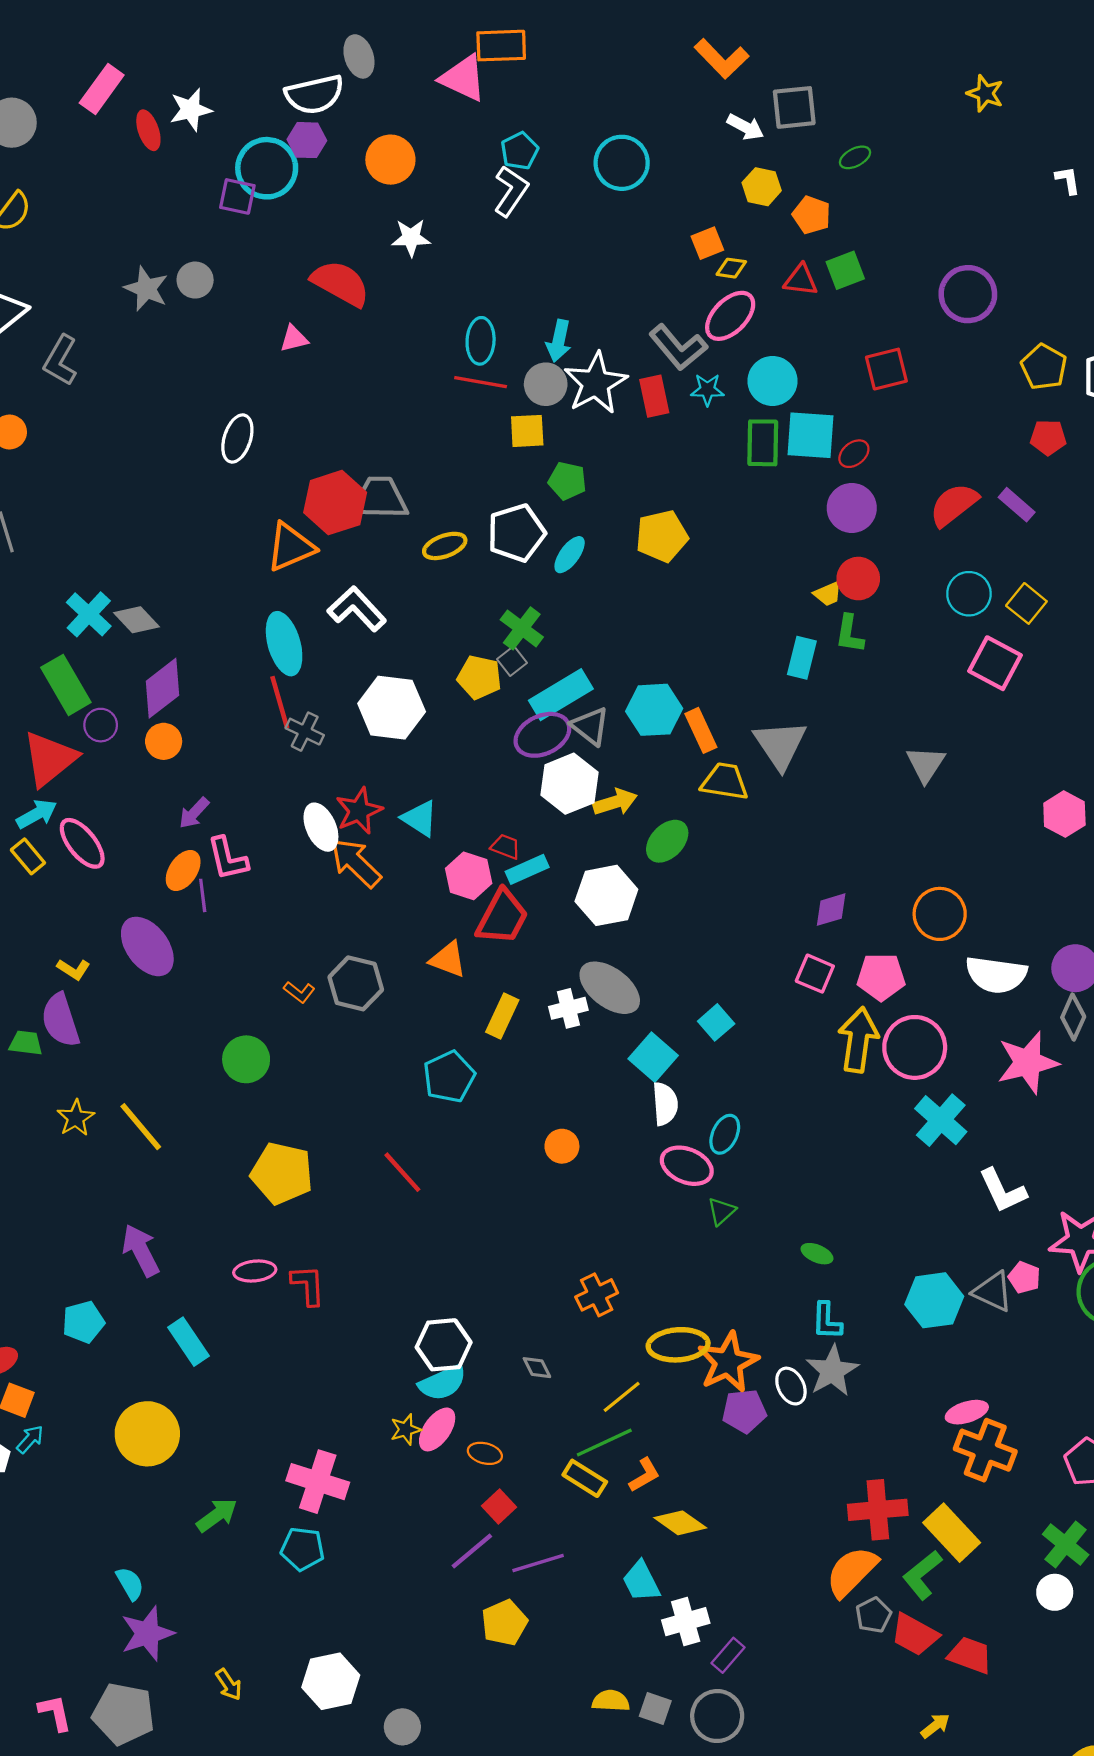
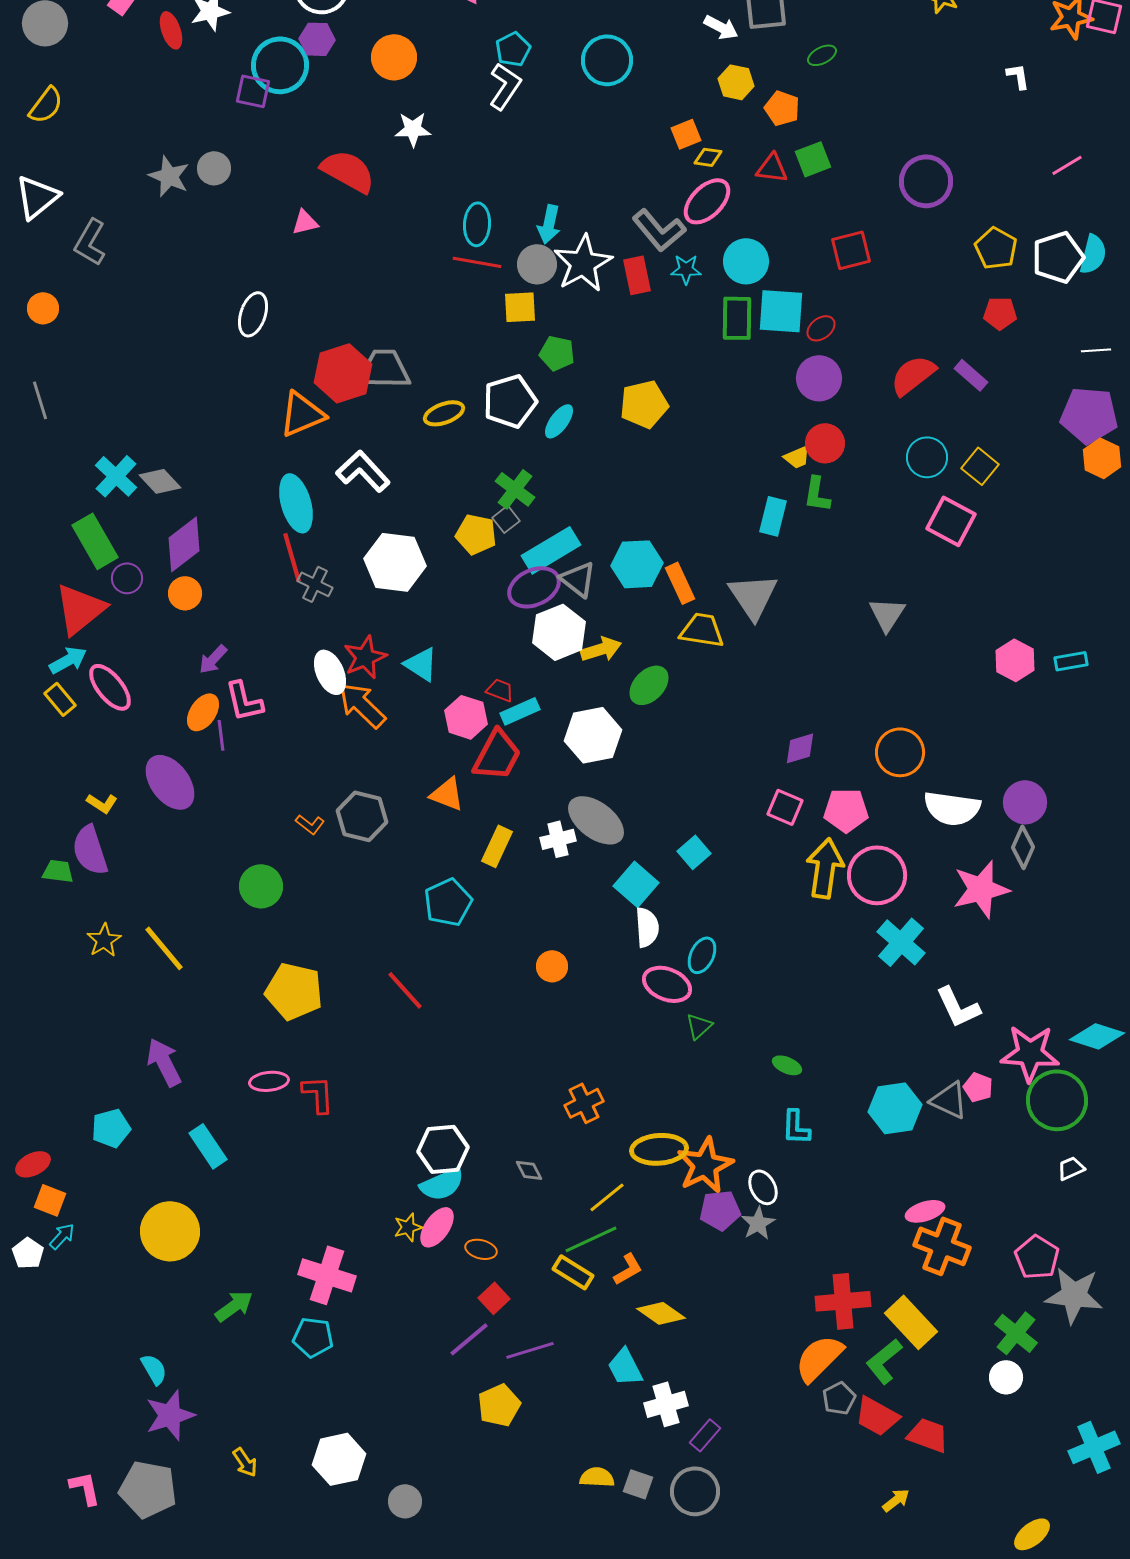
gray star: (832, 1371) -> (758, 1223), moved, size x0.7

